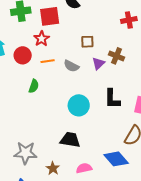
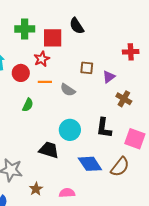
brown cross: (116, 56) -> (124, 99), moved
purple triangle: (98, 63) -> (109, 77), moved
black trapezoid: (70, 140) -> (49, 150), moved
blue diamond: (116, 159) -> (90, 164), moved

